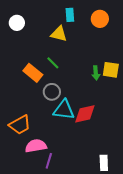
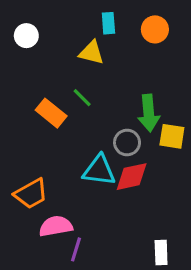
yellow square: (111, 70) -> (172, 136), moved
green arrow: (96, 73) -> (149, 113), size x1.6
gray circle: (52, 92) -> (127, 143), moved

